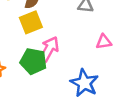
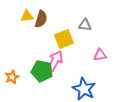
yellow square: (31, 22) -> (64, 39), moved

